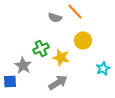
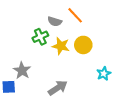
green cross: (41, 49) -> (40, 37), moved
yellow star: (61, 58) -> (61, 46), moved

